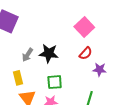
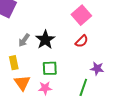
black star: (49, 53) -> (45, 40), turned 30
purple star: (100, 69) -> (97, 69), moved

